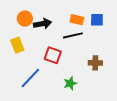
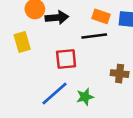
red square: (53, 55) -> (66, 59), turned -30
blue line: (30, 78) -> (54, 93), moved

